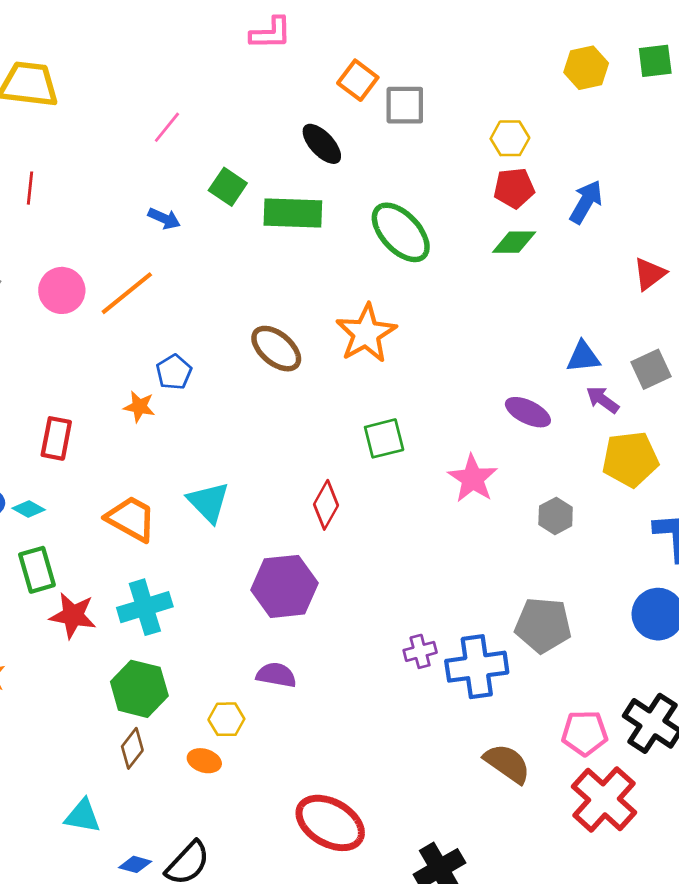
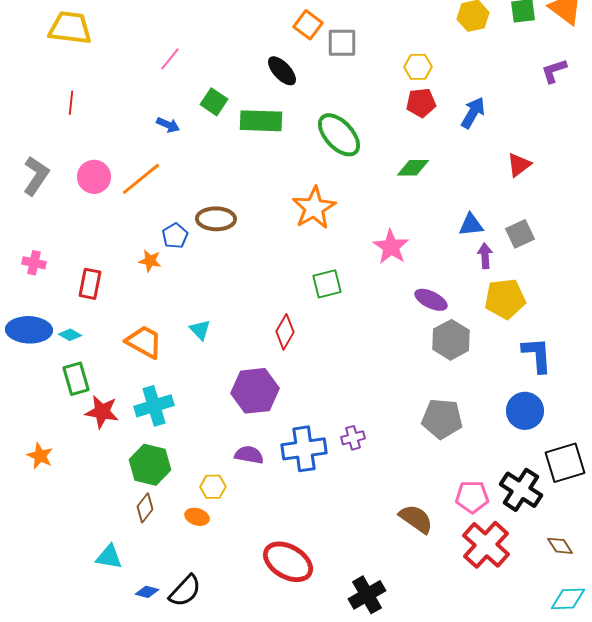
green diamond: (514, 242) -> (413, 168), moved
brown ellipse: (276, 349) -> (216, 219), moved, turned -39
purple arrow: (603, 400) -> (485, 256), turned 50
purple ellipse: (528, 412) -> (431, 300), moved
pink star: (473, 479) -> (391, 247), moved
cyan triangle: (208, 502) -> (200, 330), size x0.7
gray hexagon: (556, 516) -> (451, 340), size x1.5
blue cross: (477, 667) -> (304, 449), moved

